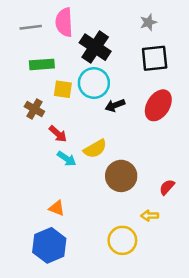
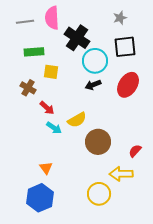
cyan circle: (94, 83) -> (95, 61), moved
orange triangle: (57, 208) -> (46, 168), turned 32
yellow arrow: (150, 216) -> (121, 174), size x1.6

